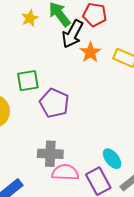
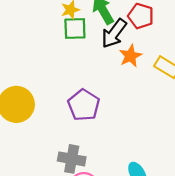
green square: (28, 81) -> (75, 28), moved

